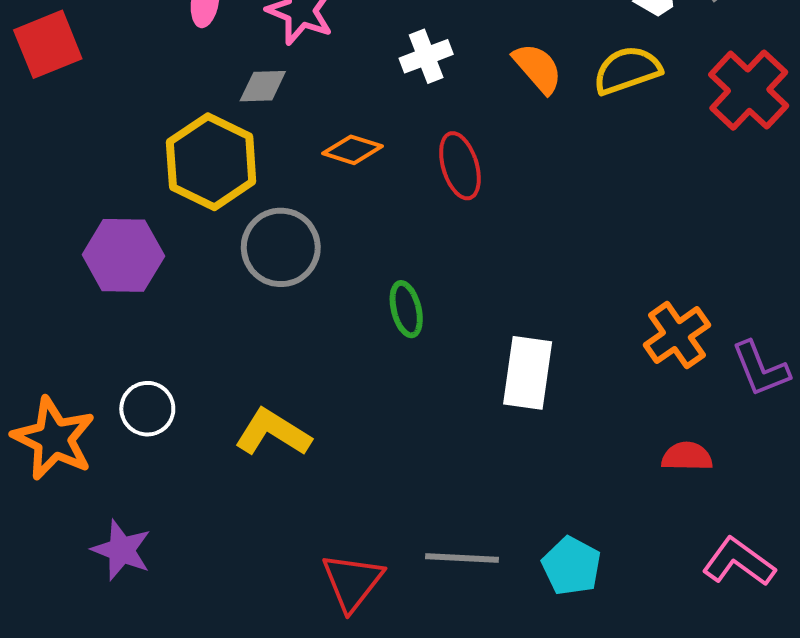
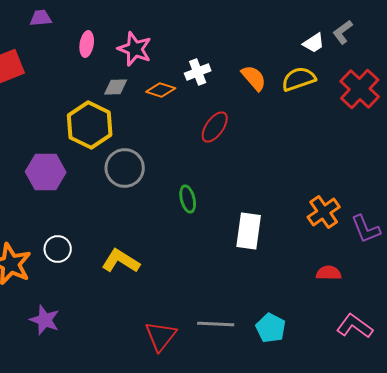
orange diamond: (352, 150) -> (161, 90), moved
red ellipse: (460, 166) -> (215, 127), turned 52

